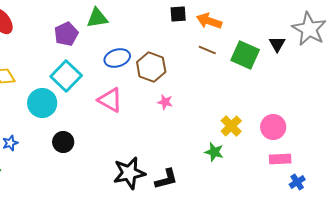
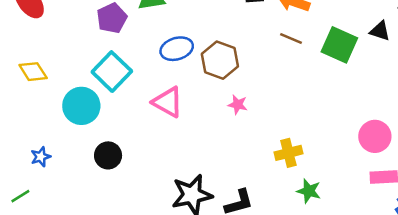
black triangle: (277, 44) -> (380, 31), turned -42
yellow cross: (231, 126) -> (288, 153), moved, turned 30
green star: (214, 152) -> (309, 191), moved

